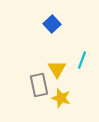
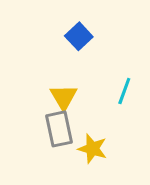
yellow triangle: (57, 69) -> (64, 97), moved

